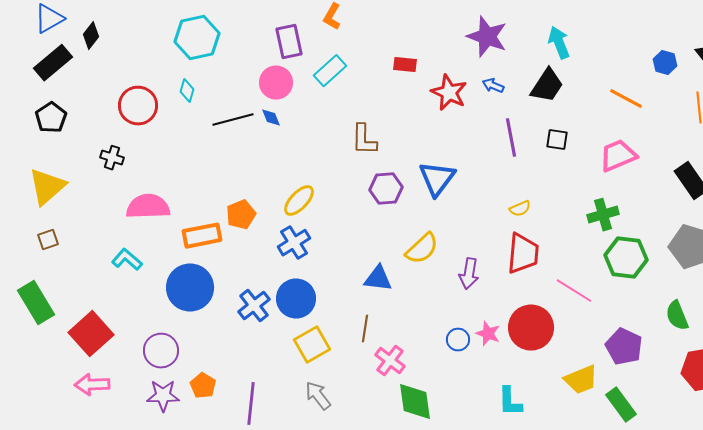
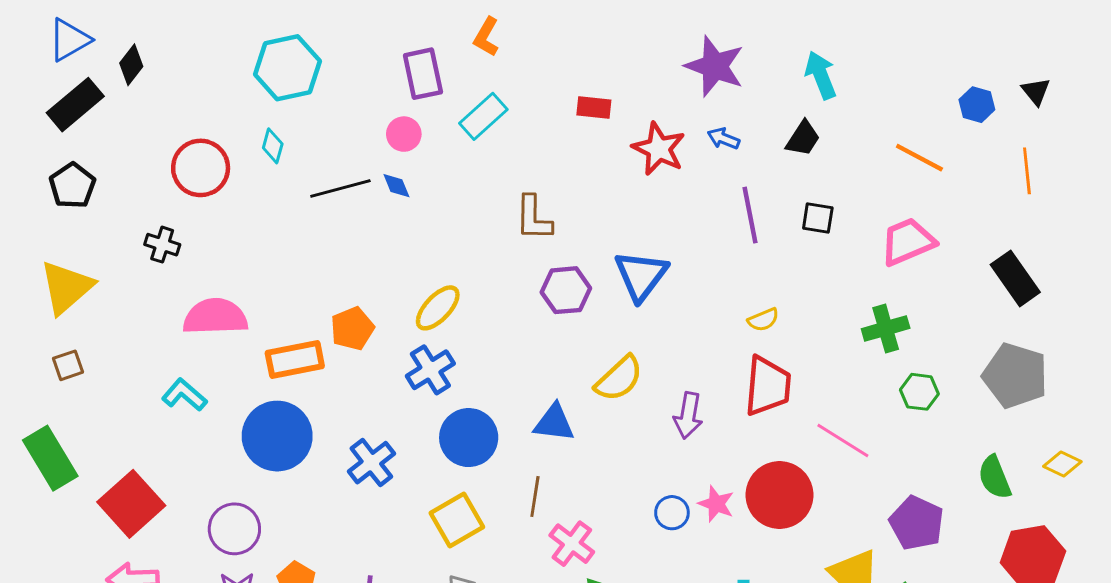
pink circle: (276, 83) -> (404, 134), size x0.7
black trapezoid: (547, 86) -> (803, 138), size x0.7
green hexagon: (626, 258) -> (919, 392), size x0.6
blue circle: (296, 299) -> (469, 438), moved

